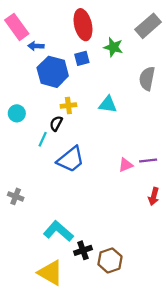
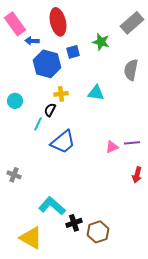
red ellipse: (83, 25) -> (58, 22), moved
yellow triangle: (50, 273) -> (31, 238), moved

